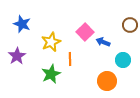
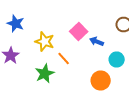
yellow star: (51, 42) -> (45, 42), turned -30
orange line: (70, 59) -> (64, 58), turned -40

